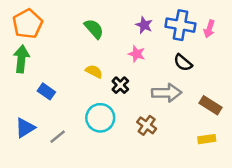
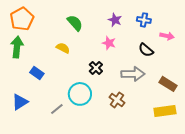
blue cross: (180, 25) -> (144, 20), size x0.6
pink arrow: (209, 29) -> (167, 36), moved, turned -96
yellow semicircle: (94, 71) -> (63, 48), moved
gray line: (58, 137) -> (57, 109), moved
yellow rectangle: (207, 139) -> (165, 111), size x1.5

